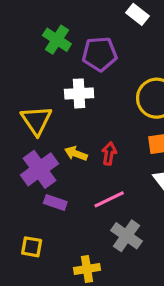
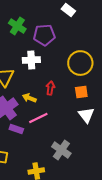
red arrow: (109, 154) -> (50, 88), moved
pink line: (109, 199) -> (38, 118), moved

